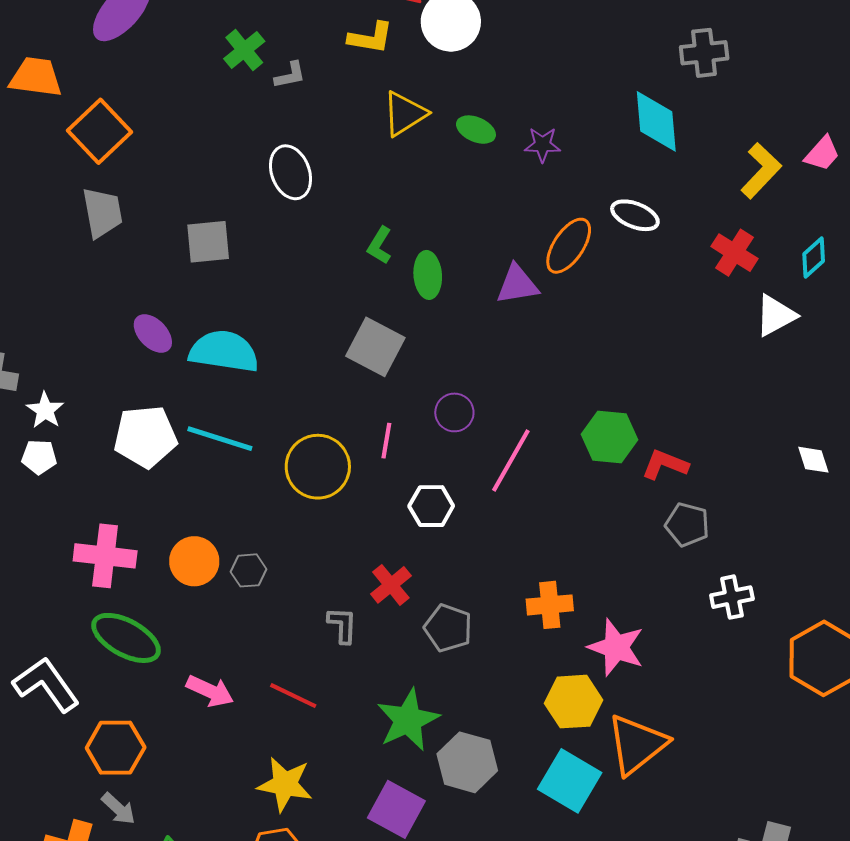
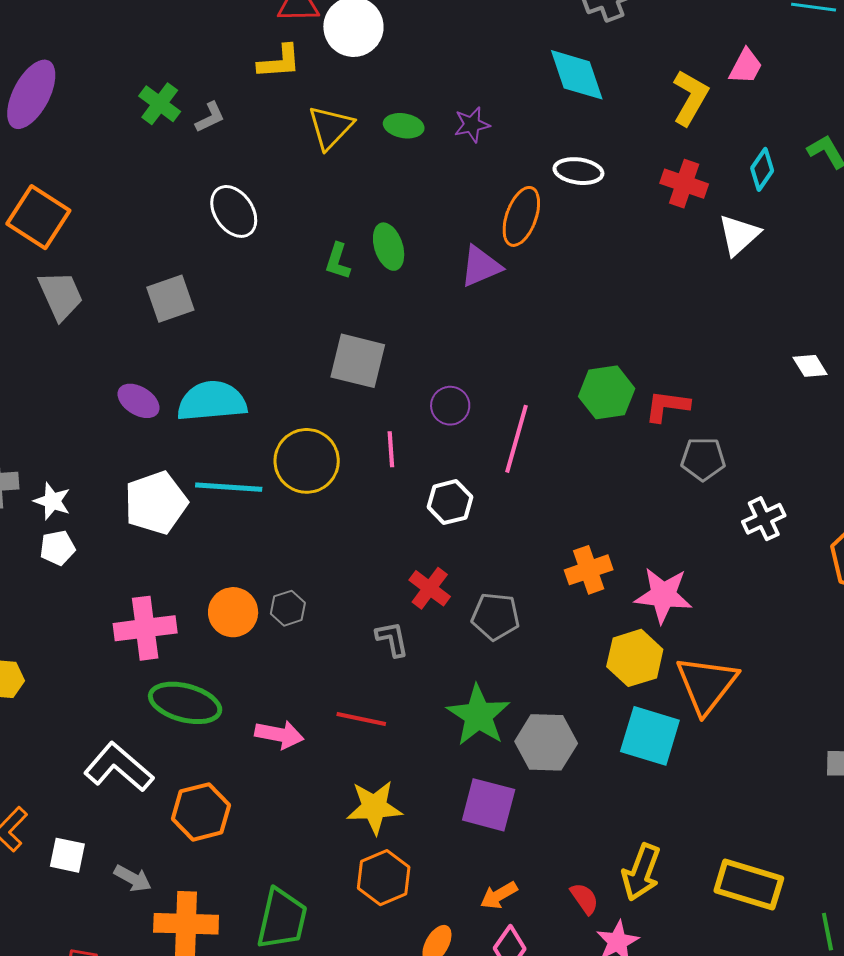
green ellipse: (428, 275) -> (389, 247), moved
yellow circle: (318, 467) -> (307, 461), moved
gray arrow: (118, 809) -> (133, 878), moved

